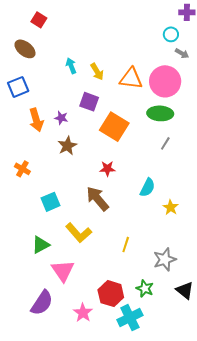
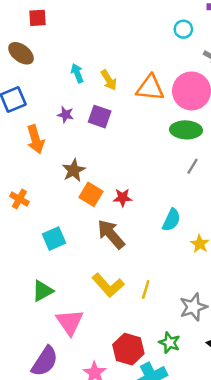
red square: (39, 20) -> (38, 18), turned -35
cyan circle: (171, 34) -> (183, 29), moved
purple star: (61, 118) -> (66, 115), moved
orange square: (114, 127) -> (91, 194), moved, size x0.7
yellow L-shape: (79, 233) -> (108, 285), moved

